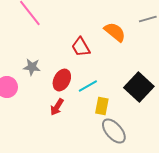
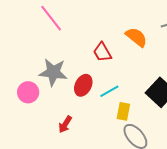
gray star: (32, 67) -> (53, 72), size x1.6
red arrow: (57, 107) -> (65, 124), moved

